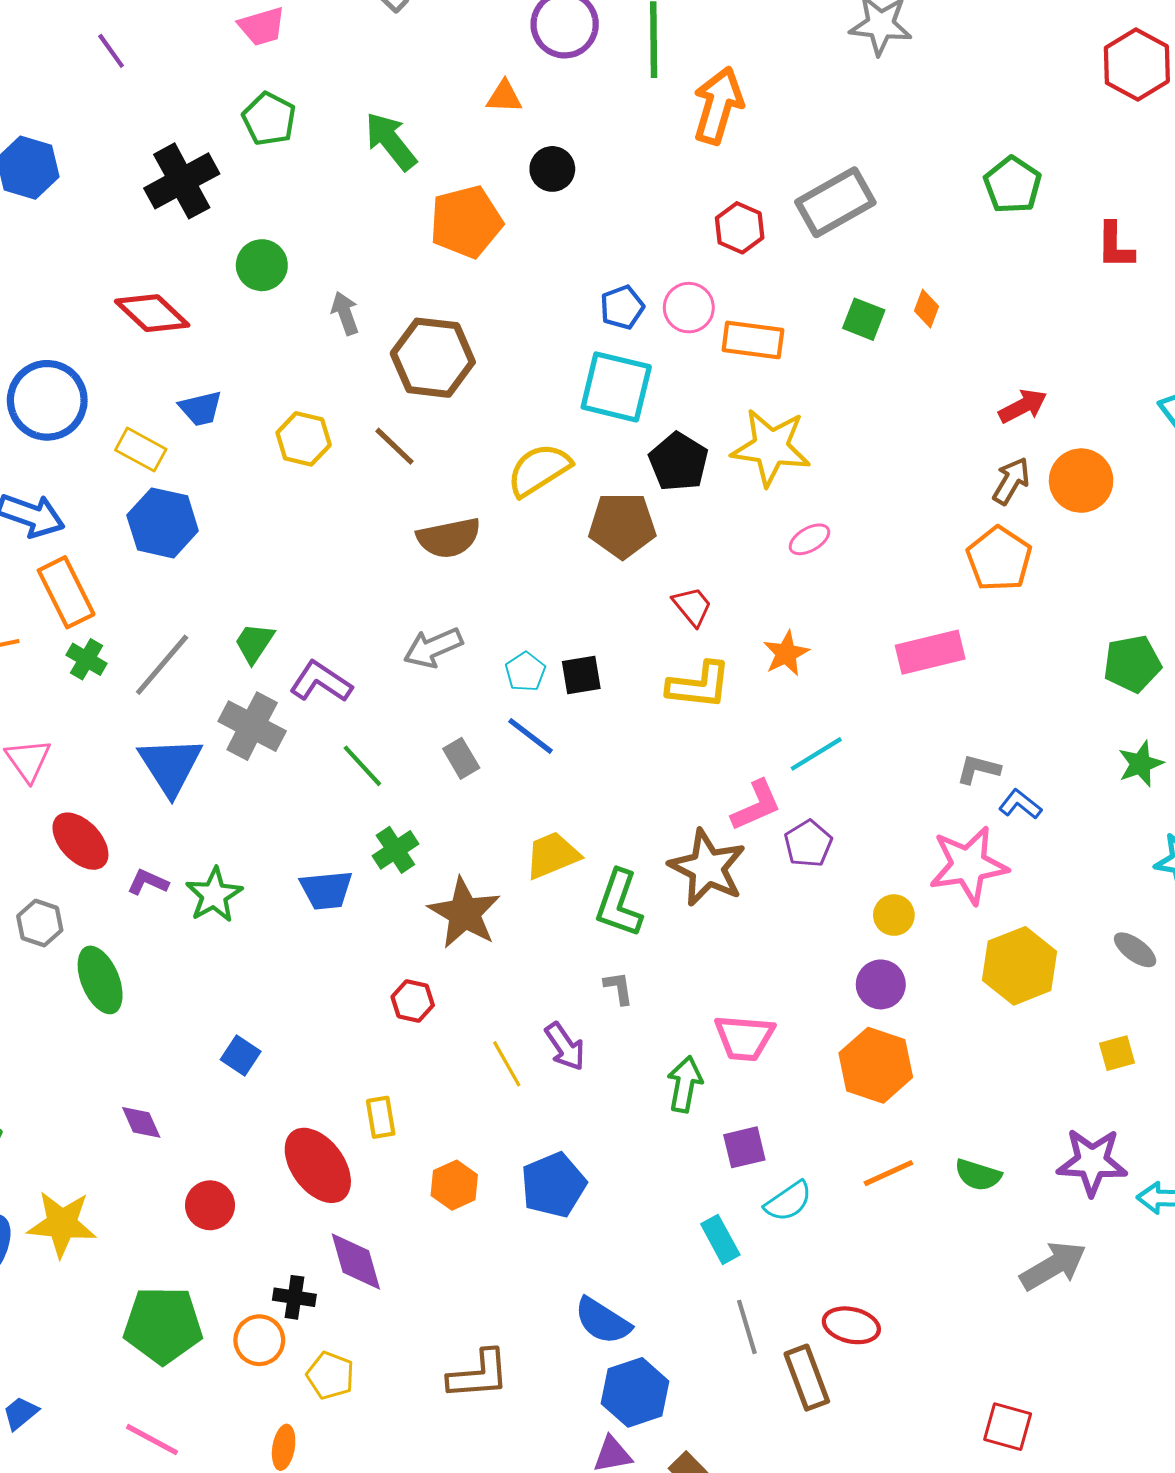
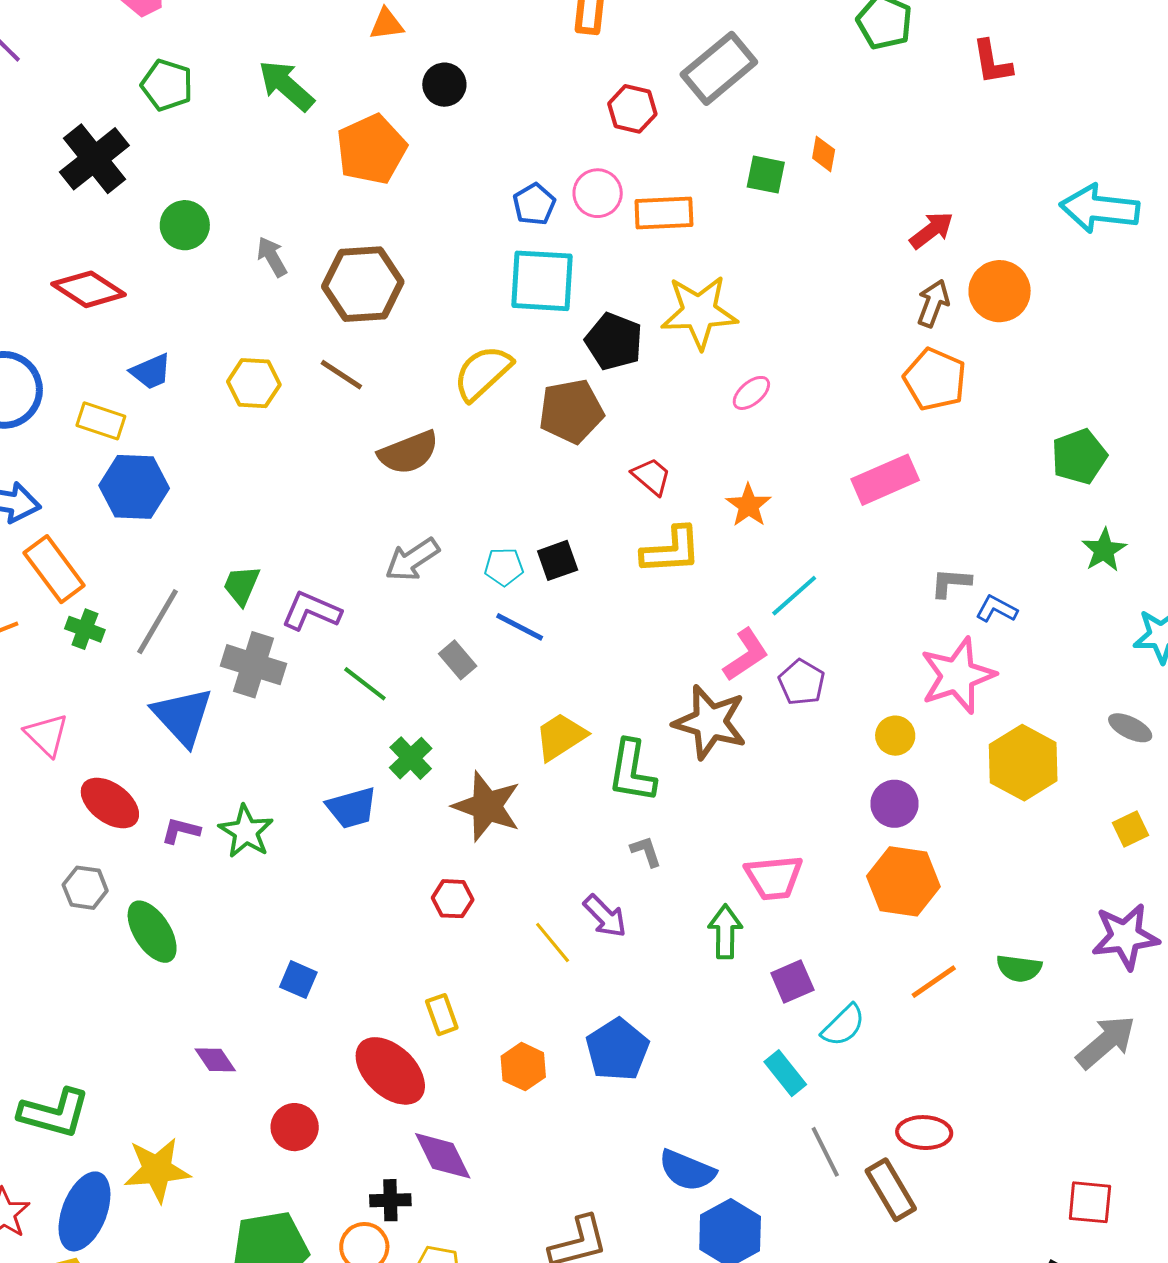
cyan pentagon: (525, 672) -> (504, 567), turned -30

